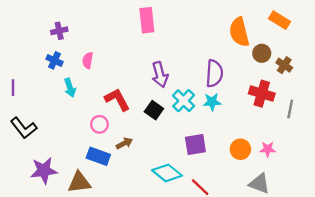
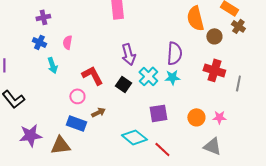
brown cross: (284, 65) -> (238, 26), moved

